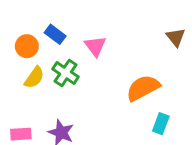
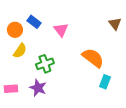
green cross: (66, 73) -> (45, 64), moved, turned 36
orange semicircle: (143, 88) -> (93, 58), turned 65

